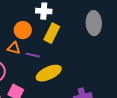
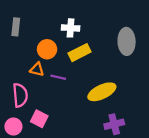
yellow rectangle: (52, 33) -> (79, 53), turned 36
yellow ellipse: (49, 73) -> (102, 92), moved

